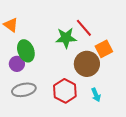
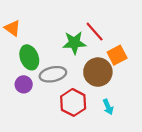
purple circle: (17, 64) -> (24, 84), moved
gray ellipse: (24, 90) -> (53, 74), moved

